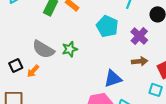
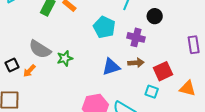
purple cross: (139, 36) -> (136, 37), turned -30
green star: (70, 49) -> (65, 58), moved
blue triangle: (113, 79) -> (111, 67), moved

